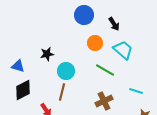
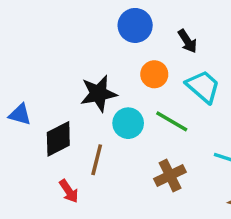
black star: (47, 54) -> (98, 93), moved, size x1.5
cyan circle: (66, 71) -> (128, 123), moved
black diamond: (23, 90) -> (58, 139), moved

